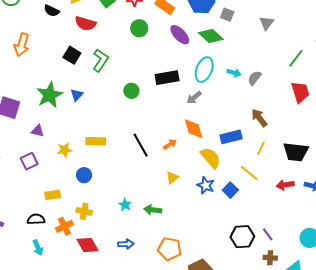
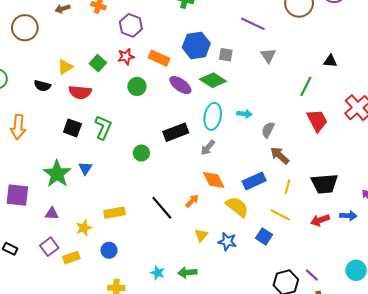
gray semicircle: (255, 78) -> (268, 130), moved
blue star: (206, 185) -> (227, 242), moved
yellow rectangle: (53, 195) -> (71, 258), moved

